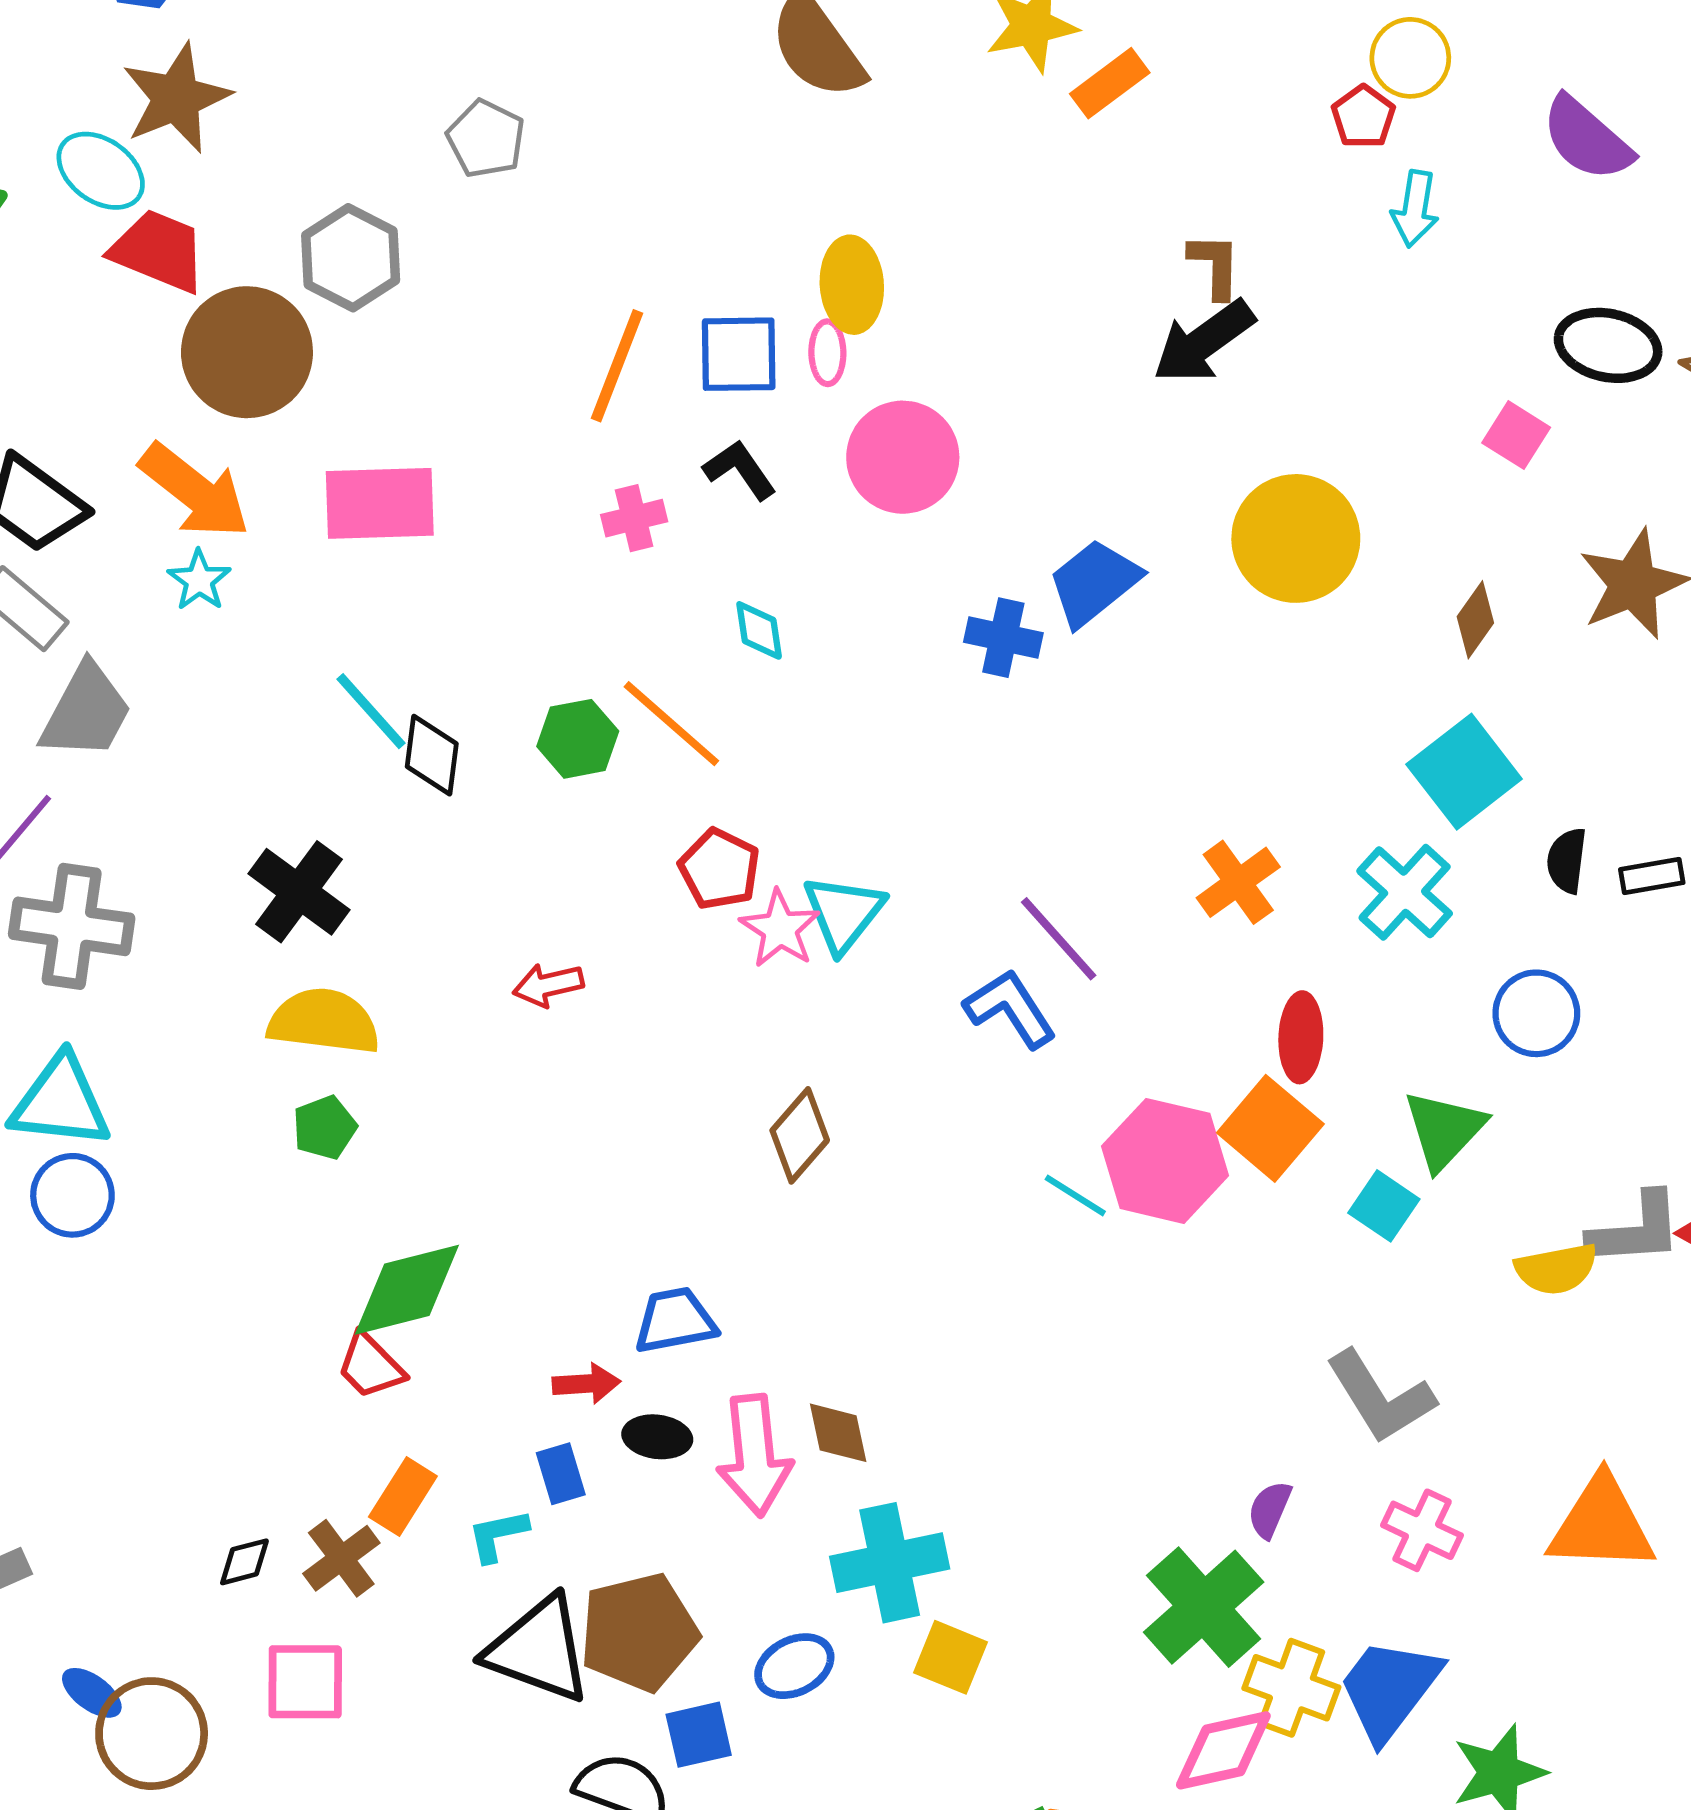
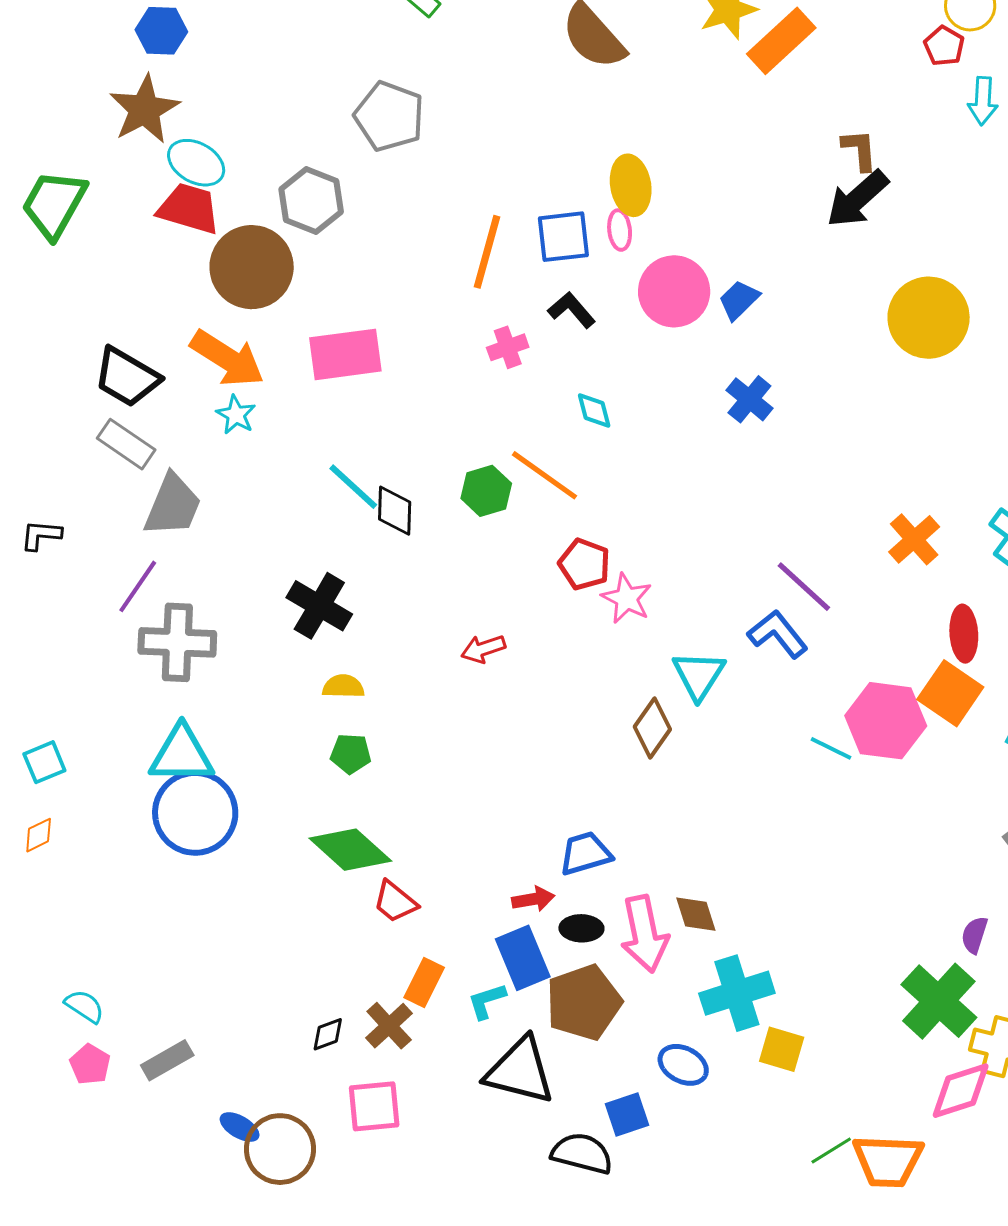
orange rectangle: (1110, 83) -> (781, 41), size x1.4
brown star: (176, 98) -> (144, 109), moved
gray pentagon: (486, 139) -> (389, 116), size x1.4
cyan ellipse: (101, 171) -> (196, 163), moved
blue trapezoid: (1094, 583) -> (739, 300), moved, size x0.7
blue cross: (1003, 638) -> (749, 399), turned 33
cyan triangle: (844, 913) -> (699, 675), moved
yellow semicircle: (324, 1021) -> (343, 686), size x0.6
green pentagon: (325, 1128) -> (351, 754), turned 30
blue circle: (72, 1195) -> (195, 813), size x1.6
green diamond: (407, 1290) -> (350, 850), moved, turned 62
blue rectangle: (561, 1474) -> (523, 958), size x1.6
brown pentagon: (639, 1632) -> (584, 1002), moved
blue ellipse: (794, 1666) -> (683, 1065), turned 60

